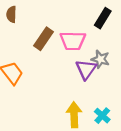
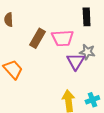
black rectangle: (103, 18) -> (87, 17), turned -30
cyan cross: (102, 116) -> (92, 100), turned 32

